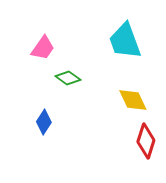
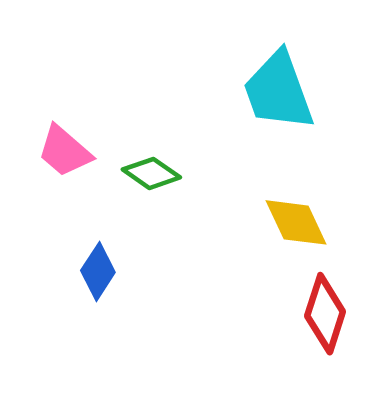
pink trapezoid: (43, 48) -> (65, 151), moved, turned 96

